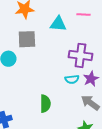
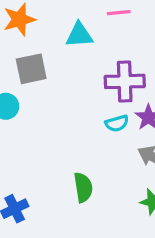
green semicircle: (45, 104) -> (83, 187), moved

